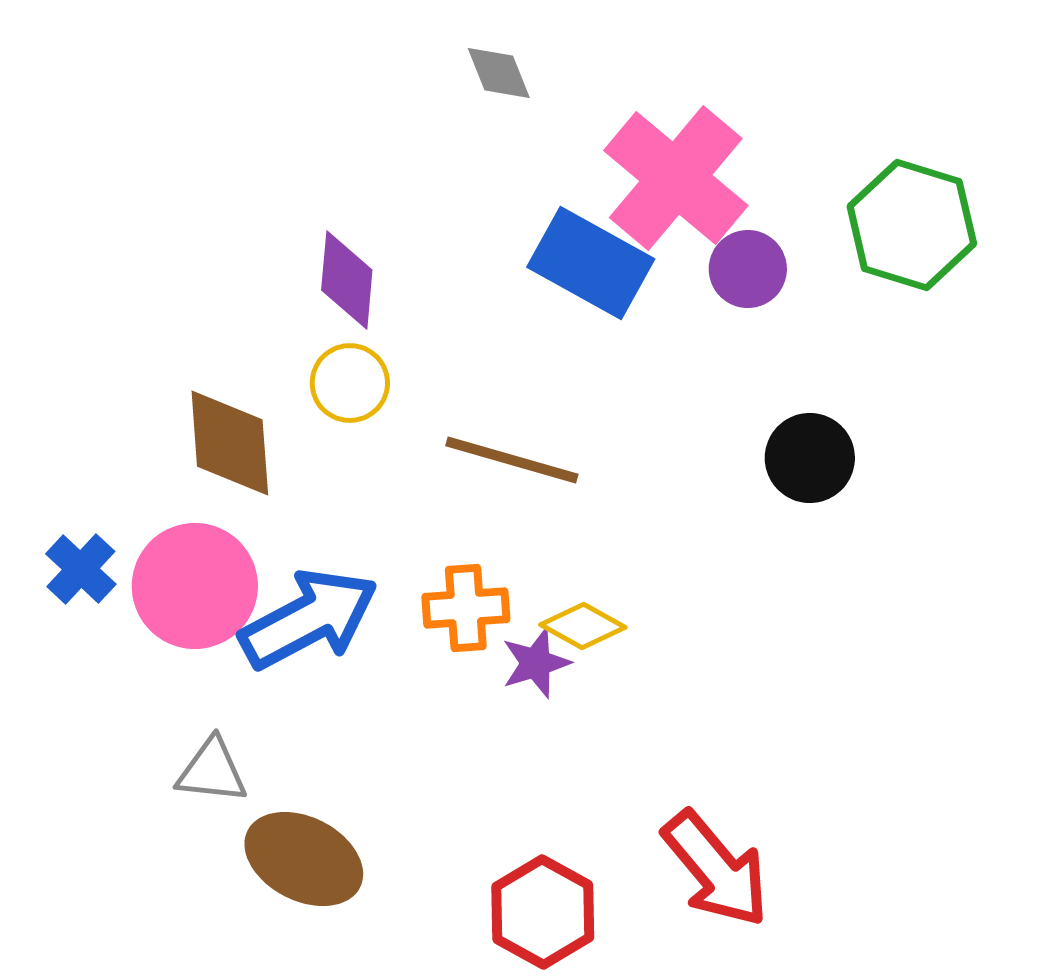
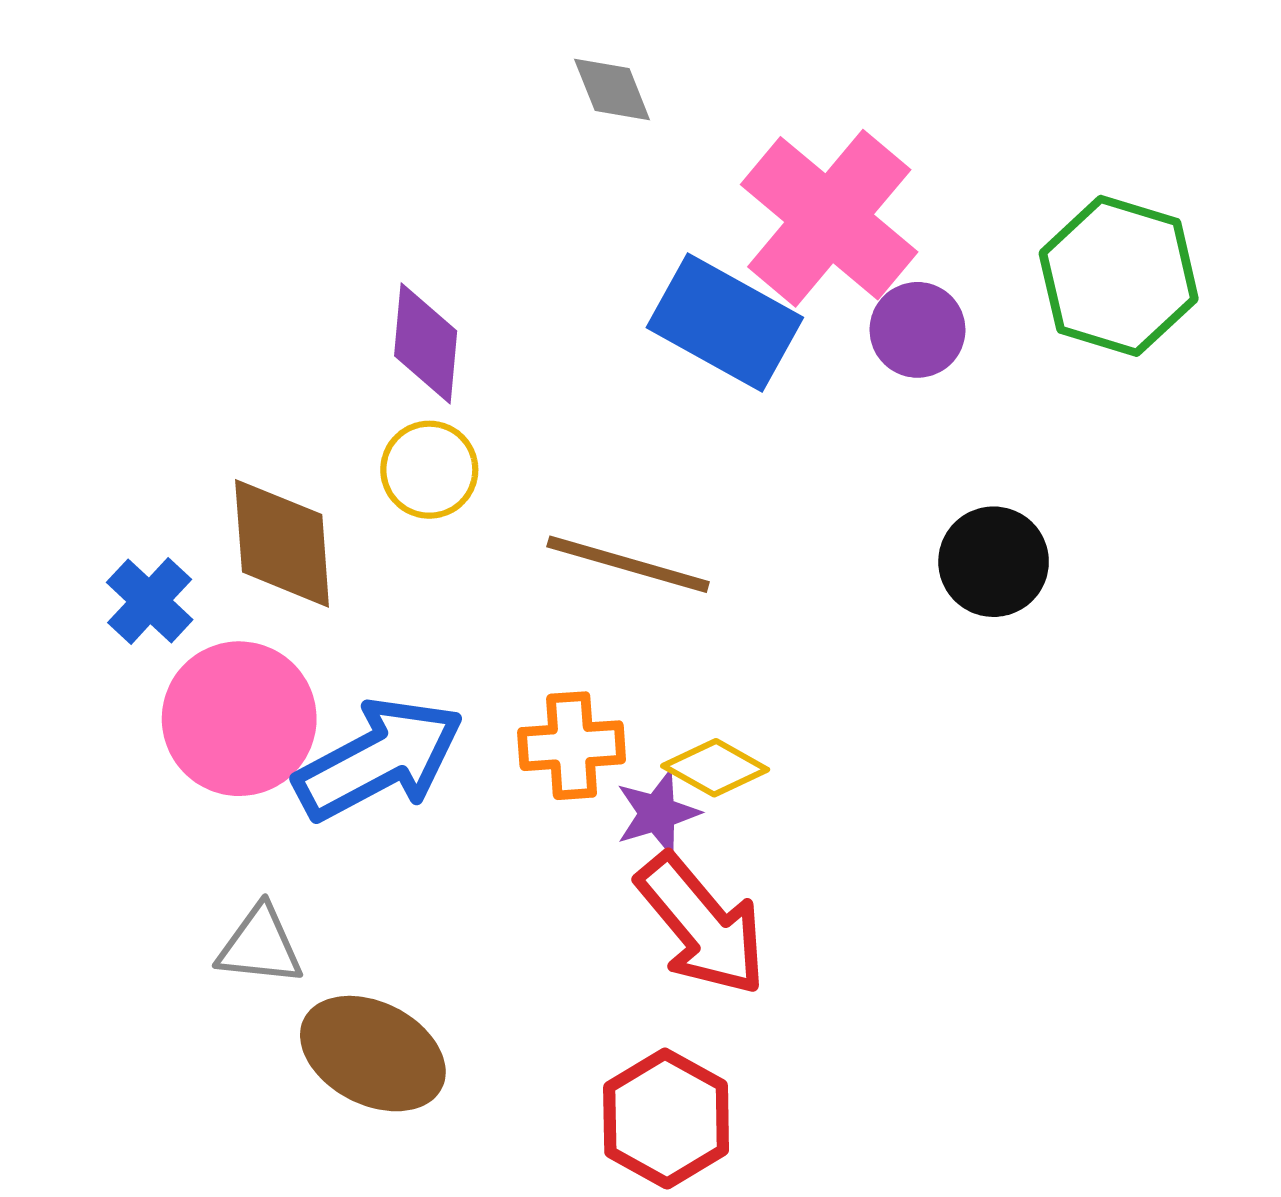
blue cross: (81, 569) -> (150, 601), moved
red arrow: (716, 869) -> (702, 925), moved

